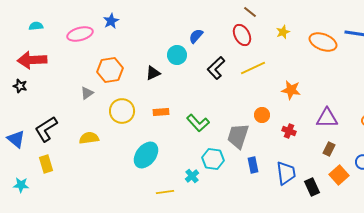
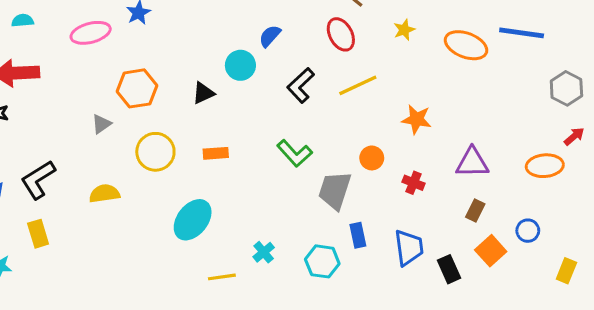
green L-shape: (198, 123) -> (294, 153), moved
cyan hexagon: (213, 159) -> (322, 261), moved

